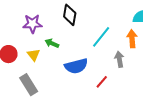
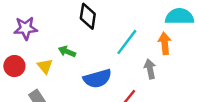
purple star: (32, 24) -> (26, 28), moved

